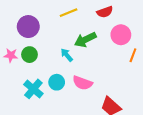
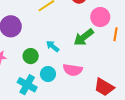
green arrow: (85, 40) -> (84, 37), moved
green circle: (29, 55) -> (31, 56), moved

